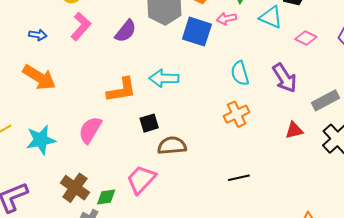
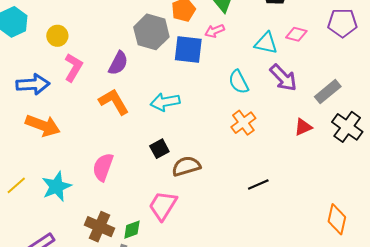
cyan triangle: (271, 17) -> (266, 43), moved
blue arrow: (38, 35) -> (33, 84), size x1.8
orange L-shape: (121, 90) -> (114, 102), moved, turned -100

